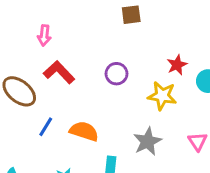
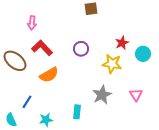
blue line: (46, 127) -> (27, 102), moved
orange semicircle: (84, 131) -> (49, 75), moved, turned 132

